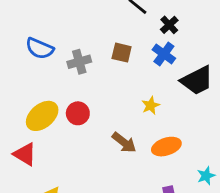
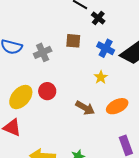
black cross: (169, 25) -> (98, 18), moved
blue cross: (164, 54) -> (106, 48), moved

